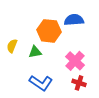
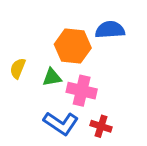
pink cross: (75, 61) -> (82, 91), moved, turned -30
red cross: (79, 83) -> (101, 126), moved

